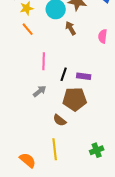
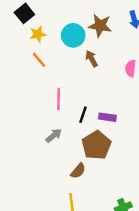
brown pentagon: (75, 99) -> (96, 145), turned -30
brown semicircle: (60, 120) -> (78, 171), turned -88

